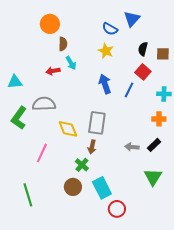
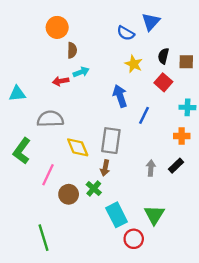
yellow star: (106, 51) -> (134, 64), moved
cyan arrow: (71, 63) -> (81, 72), turned -80
blue line: (129, 90) -> (144, 115), moved
green L-shape: (19, 118) -> (22, 151), moved
gray arrow: (132, 147) -> (151, 168), turned 88
green triangle: (153, 177) -> (154, 215), moved
brown circle: (73, 187) -> (69, 194), moved
green line: (28, 195) -> (43, 238), moved

